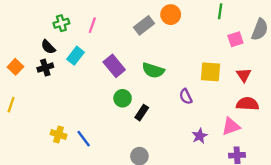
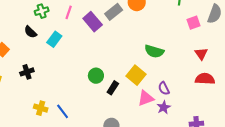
purple rectangle: (114, 66) -> (93, 22), moved
black cross: (45, 68) -> (27, 72), moved
green semicircle: (153, 70) -> (154, 51), moved
yellow square: (211, 72) -> (136, 75), moved, turned 36
purple semicircle: (186, 96) -> (164, 88), moved
pink triangle: (231, 126) -> (146, 98), moved

